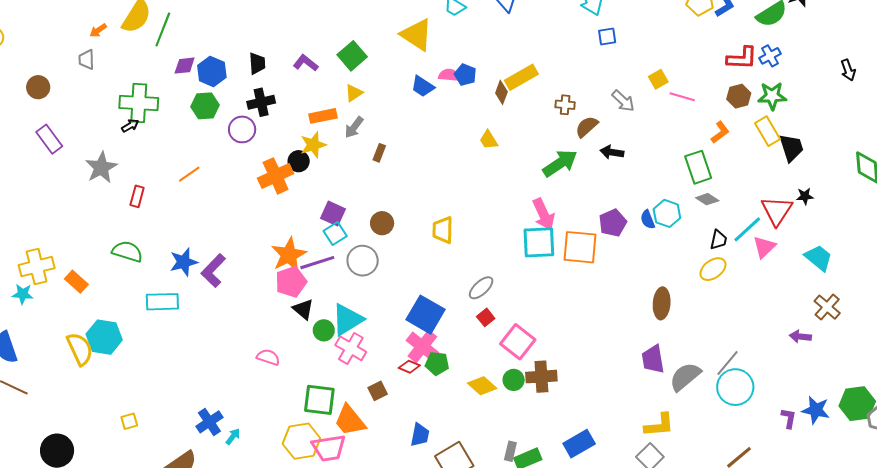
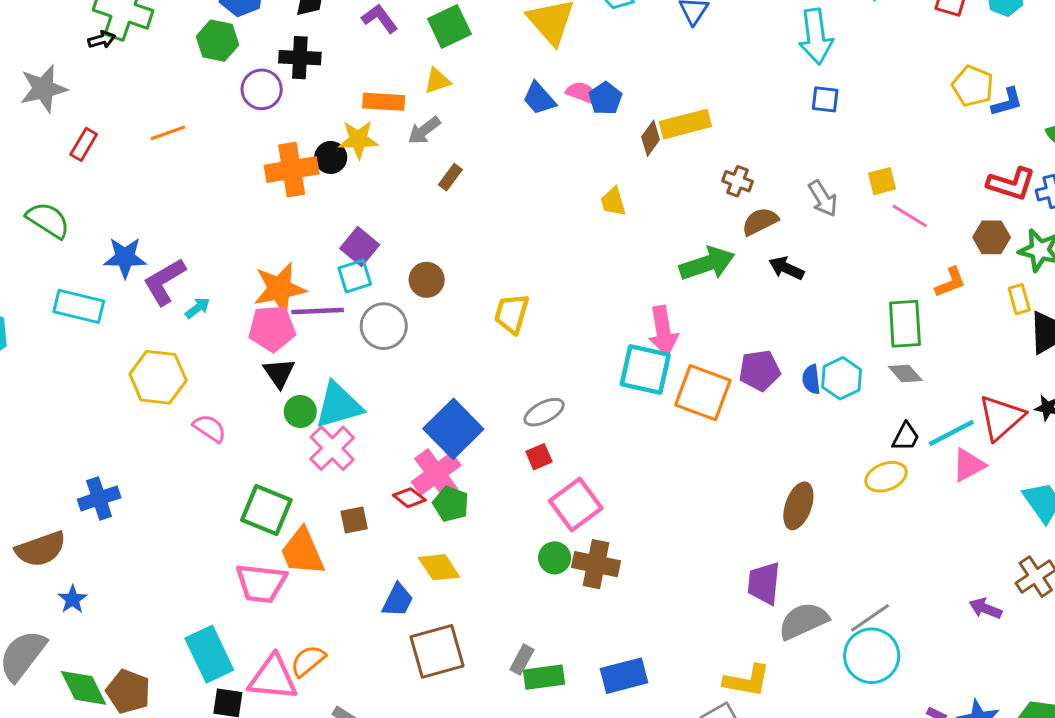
yellow rectangle: (767, 131) -> (1019, 299), size x0.7
yellow diamond: (482, 386) -> (439, 567), moved
cyan arrow: (233, 437) -> (198, 308), moved
yellow hexagon: (301, 441) -> (158, 377), moved

